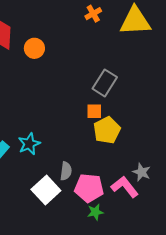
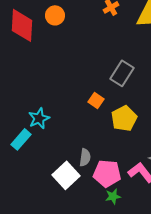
orange circle: (34, 48) -> (55, 15), moved
orange square: (94, 111) -> (96, 100), moved, turned 35
cyan star: (29, 144) -> (39, 118), moved

